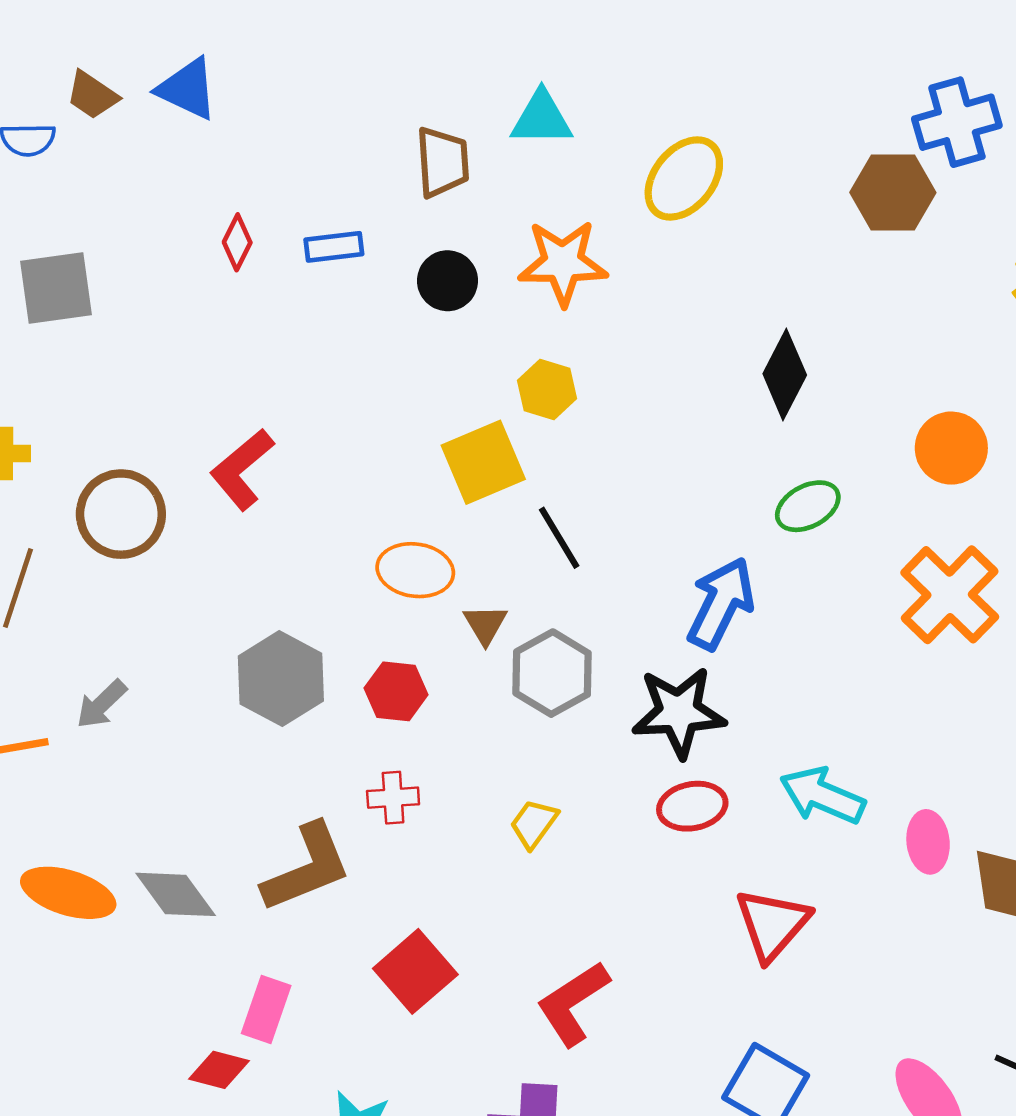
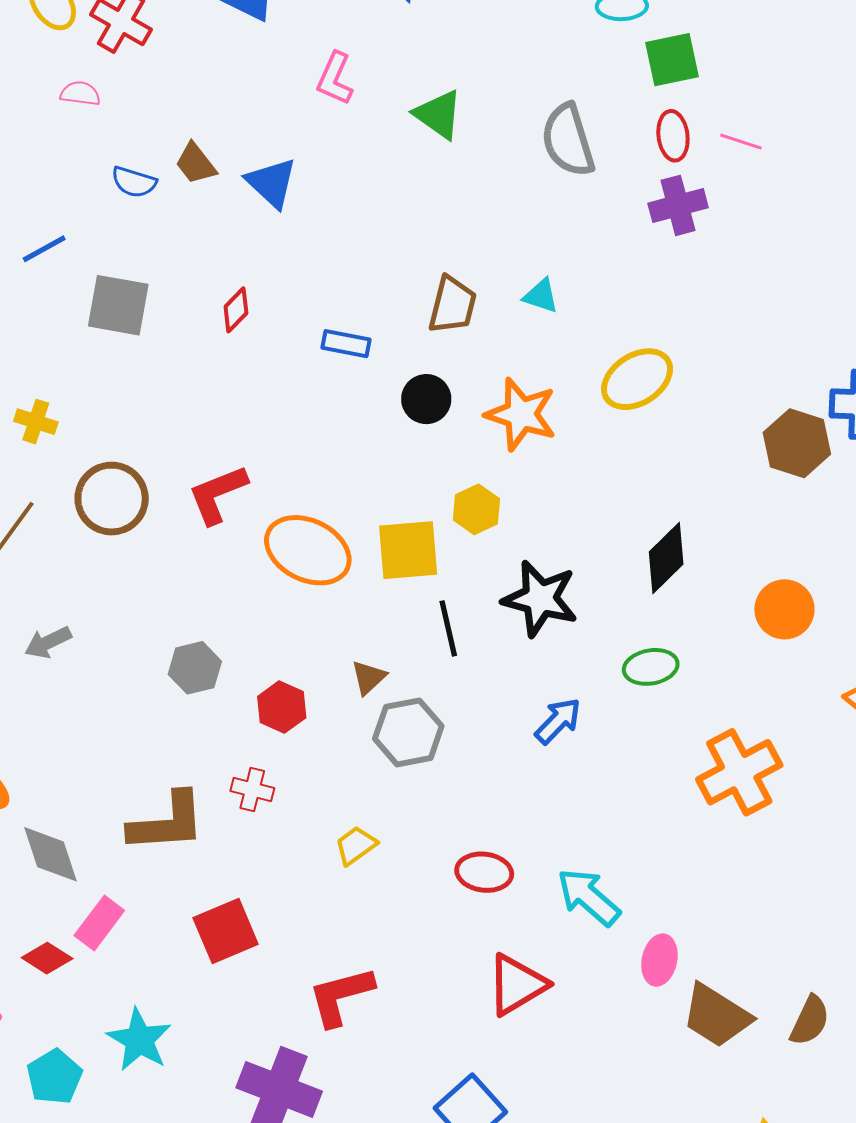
cyan triangle: (541, 118) -> (541, 296), size x0.7
red diamond: (237, 242) -> (236, 310), moved
orange circle: (951, 448) -> (784, 609), moved
orange ellipse: (415, 570) -> (308, 550), moved, size x1.4
blue arrow: (721, 604) -> (558, 721), size x0.7
gray hexagon: (281, 679) -> (195, 668), size x0.7
black star: (679, 712) -> (540, 599), moved
gray diamond: (176, 894) -> (51, 854), moved

